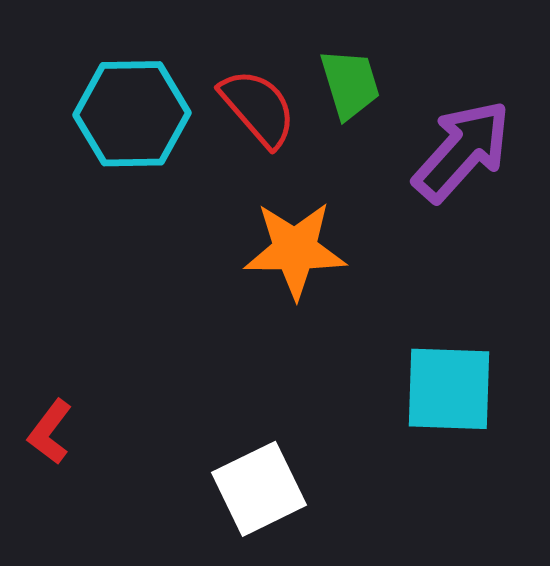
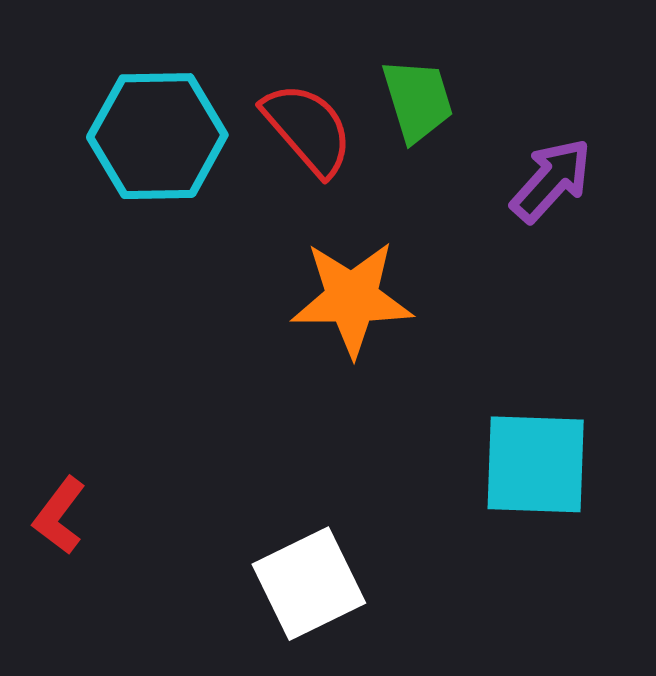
purple arrow: (462, 151) -> (551, 180), size x0.7

